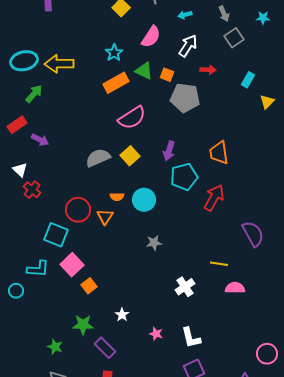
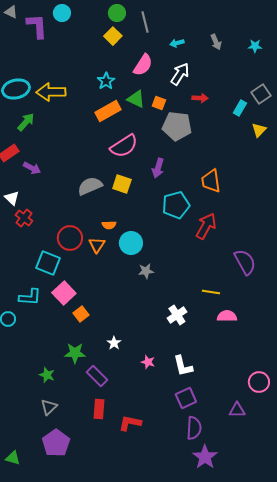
gray square: (234, 38) -> (261, 94), moved
purple arrow: (169, 151) -> (158, 168), moved
yellow square: (130, 156) -> (122, 184), turned -30
cyan circle: (144, 200) -> (131, 243), moved

